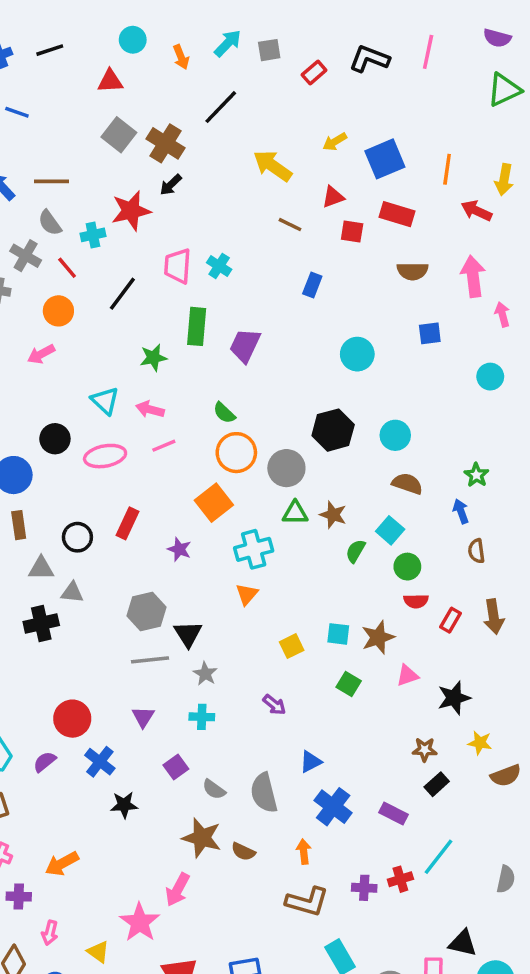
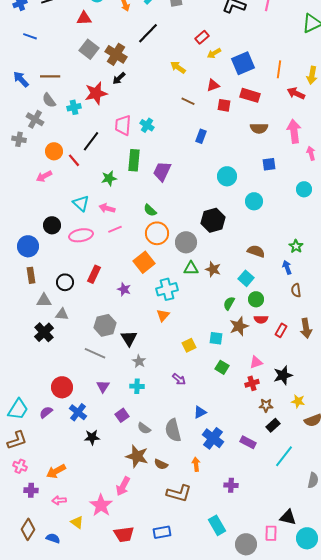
red rectangle: (314, 73) -> (202, 37), moved
yellow arrow: (273, 166) -> (178, 67), size x0.7
red line: (67, 268) -> (74, 160), moved
cyan circle: (395, 435) -> (254, 201), moved
green semicircle: (356, 551) -> (229, 303), moved
black cross: (41, 624) -> (44, 332), turned -30
brown star: (378, 637) -> (239, 326), moved
gray line: (150, 660) -> (95, 353), moved, turned 30
cyan line: (438, 857) -> (284, 456), moved
red cross: (400, 879) -> (252, 383), moved
brown L-shape: (307, 902) -> (179, 493), moved
pink arrow: (50, 933) -> (59, 500), moved, turned 72

